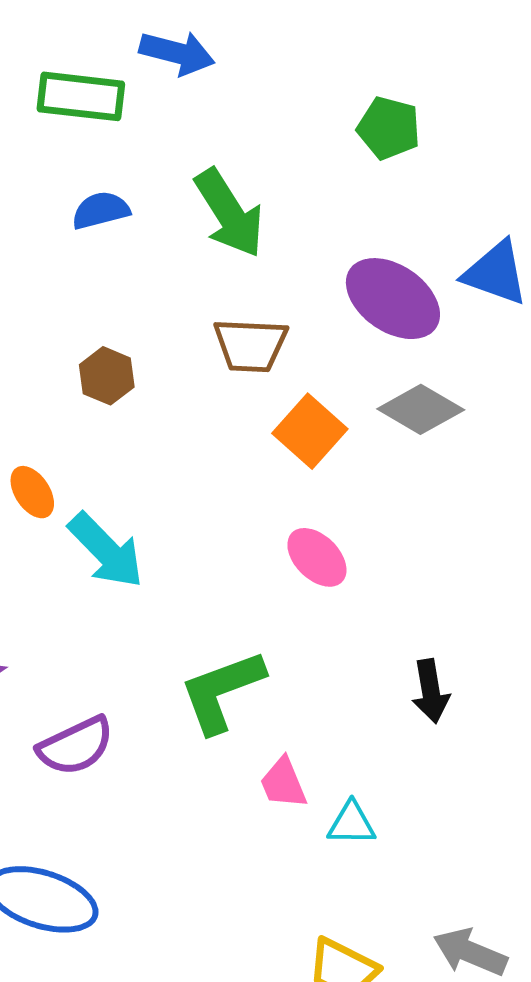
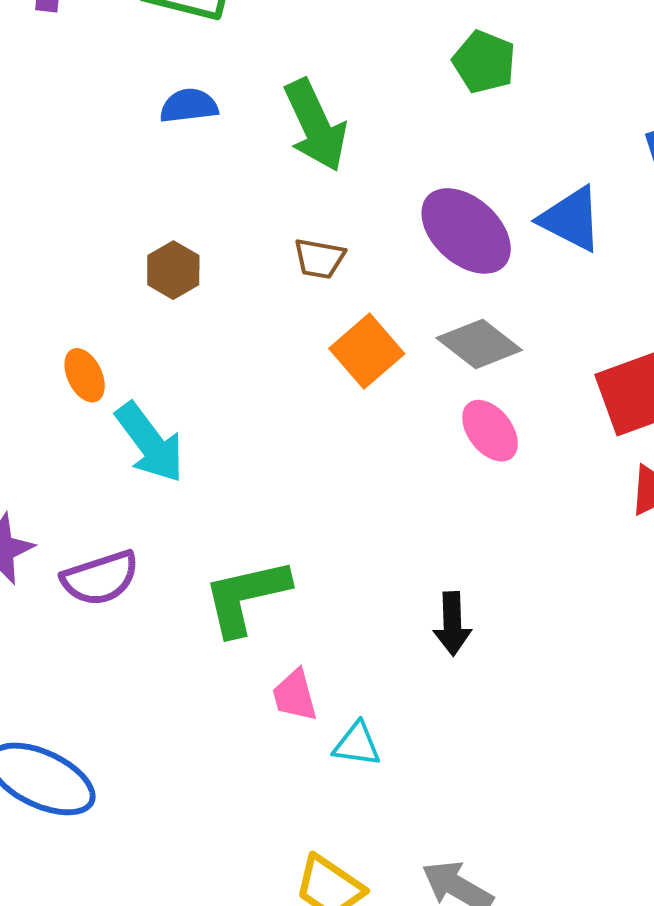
brown trapezoid: (251, 345) -> (319, 259), size x0.7
pink ellipse: (317, 557) -> (490, 431), moved
purple semicircle: (76, 746) -> (100, 578), moved

